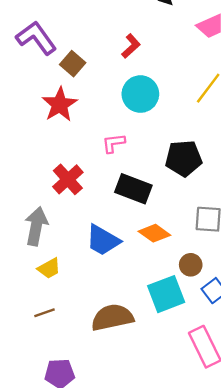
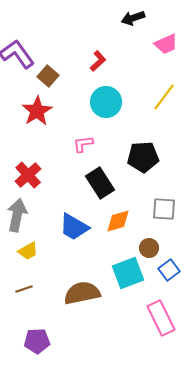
red cross: (68, 179) -> (28, 175), moved
black rectangle: (133, 189) -> (100, 183), turned 36
orange diamond: (154, 233) -> (118, 221), turned -52

